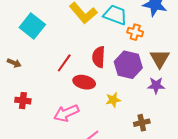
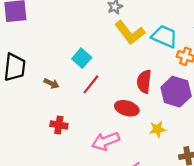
cyan square: (32, 26) -> (82, 58), moved, size x0.7
red line: (64, 63) -> (91, 84), moved

